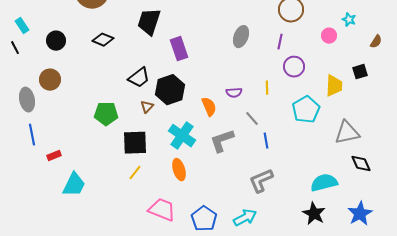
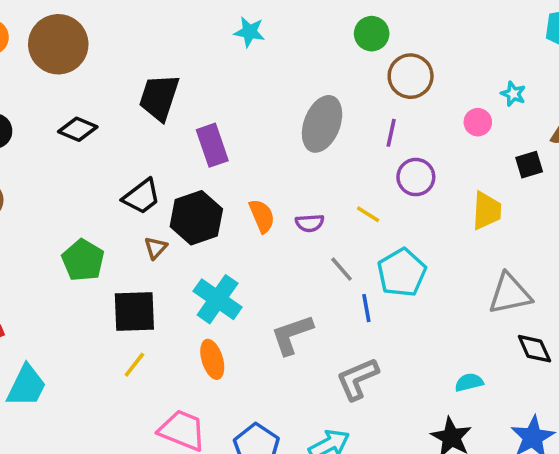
gray ellipse: (241, 37) -> (322, 124), size x1.4
black square: (360, 72) -> (529, 165), moved
yellow line: (267, 88) -> (368, 214), turned -56
orange semicircle: (209, 107) -> (262, 216), moved
cyan pentagon: (306, 110) -> (402, 273), moved
green pentagon: (106, 114) -> (83, 260), turned 30
gray L-shape: (222, 141) -> (292, 335), moved
cyan semicircle: (324, 183) -> (469, 382), size x0.6

